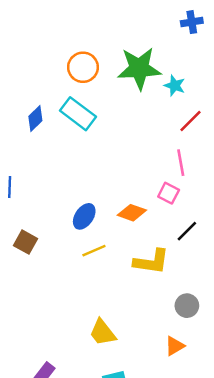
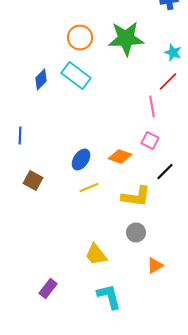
cyan star: (175, 86) -> (173, 52), moved
pink line: (181, 163) -> (152, 106), moved
gray circle: (187, 306) -> (136, 232), moved

